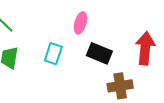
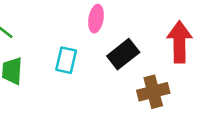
black rectangle: (99, 53) -> (123, 54), turned -55

